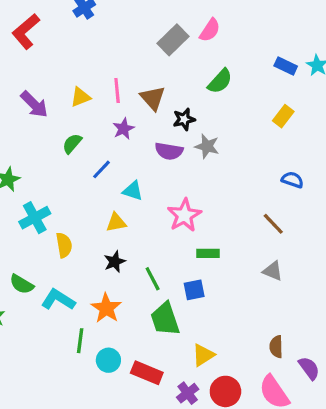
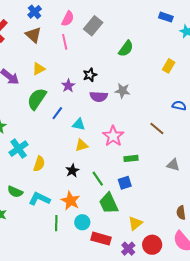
pink semicircle: (210, 30) -> (68, 19), moved
blue rectangle: (286, 66) -> (166, 17), moved
pink line: (117, 90) -> (65, 42), moved
brown triangle: (153, 98) -> (33, 35), moved
black star: (184, 119) -> (90, 75), moved
green semicircle: (72, 144) -> (37, 99), size x1.6
yellow triangle: (116, 222) -> (81, 145), moved
brown line: (273, 224) -> (157, 128), moved
yellow semicircle: (64, 245) -> (39, 164), turned 35
cyan circle: (108, 360) -> (82, 222), moved

